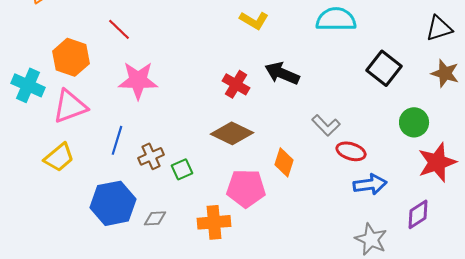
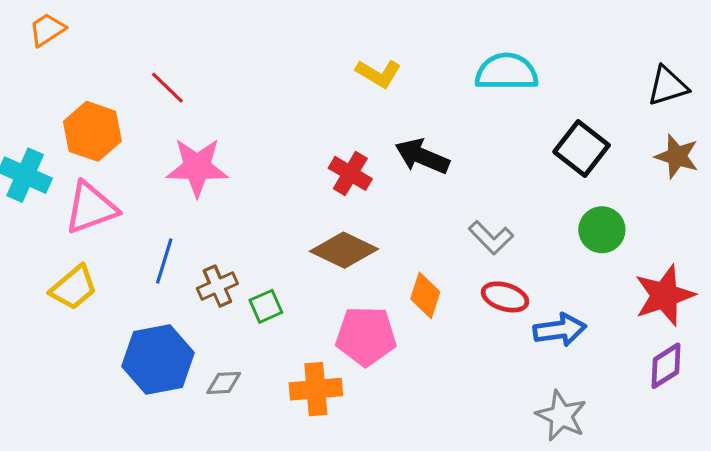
green circle: (414, 122) -> (602, 230), moved
red ellipse: (351, 151) -> (505, 297), moved
purple diamond: (418, 214) -> (666, 366), moved

